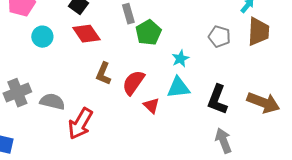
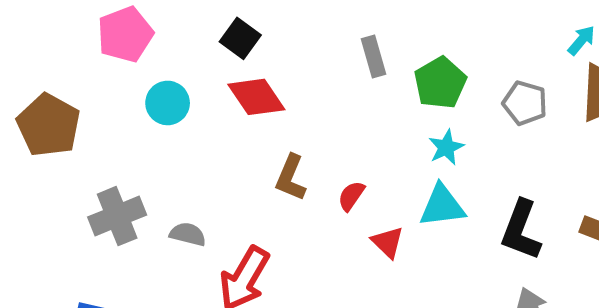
gray rectangle: (128, 14) -> (373, 57), moved
green pentagon: (148, 33) -> (440, 83), moved
red semicircle: (133, 83) -> (351, 196), size x0.6
gray semicircle: (52, 102) -> (188, 234), size x0.7

